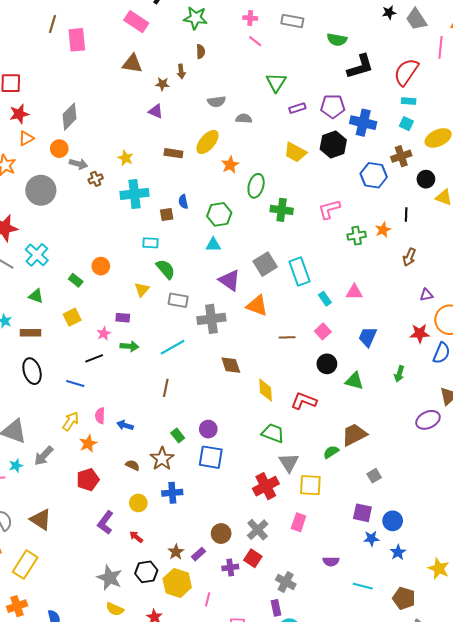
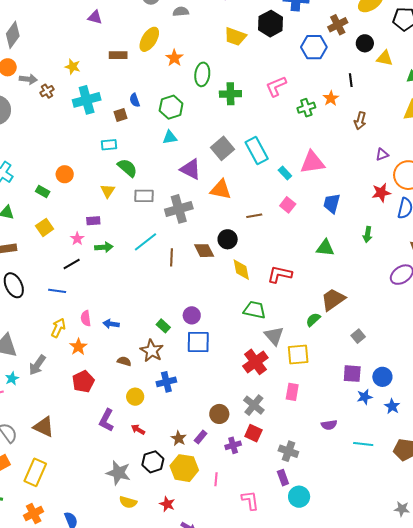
pink triangle: (354, 292) -> (312, 162), size x1.5
black circle: (327, 364) -> (228, 239), moved
brown line: (166, 388) -> (171, 257), moved

